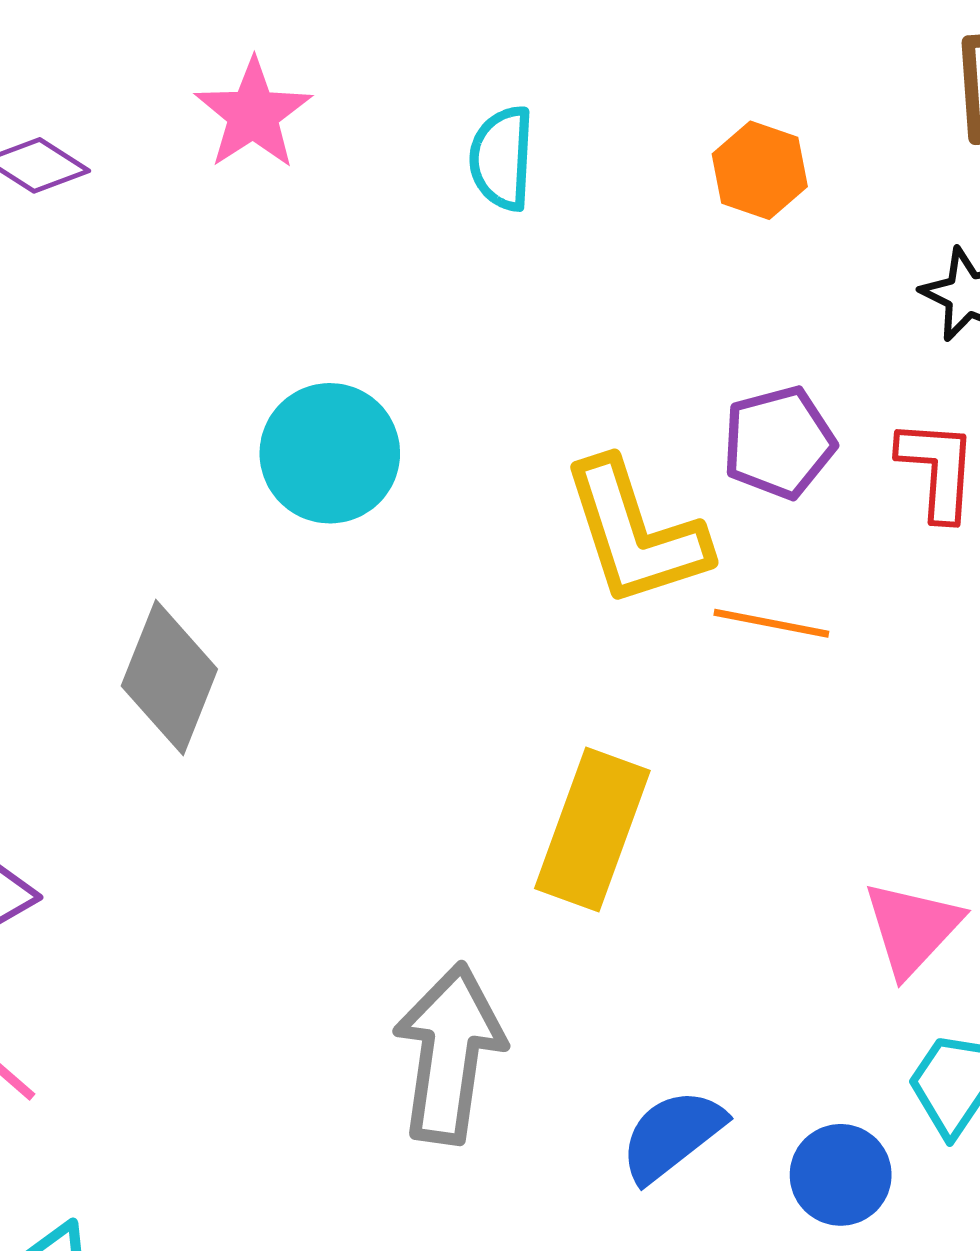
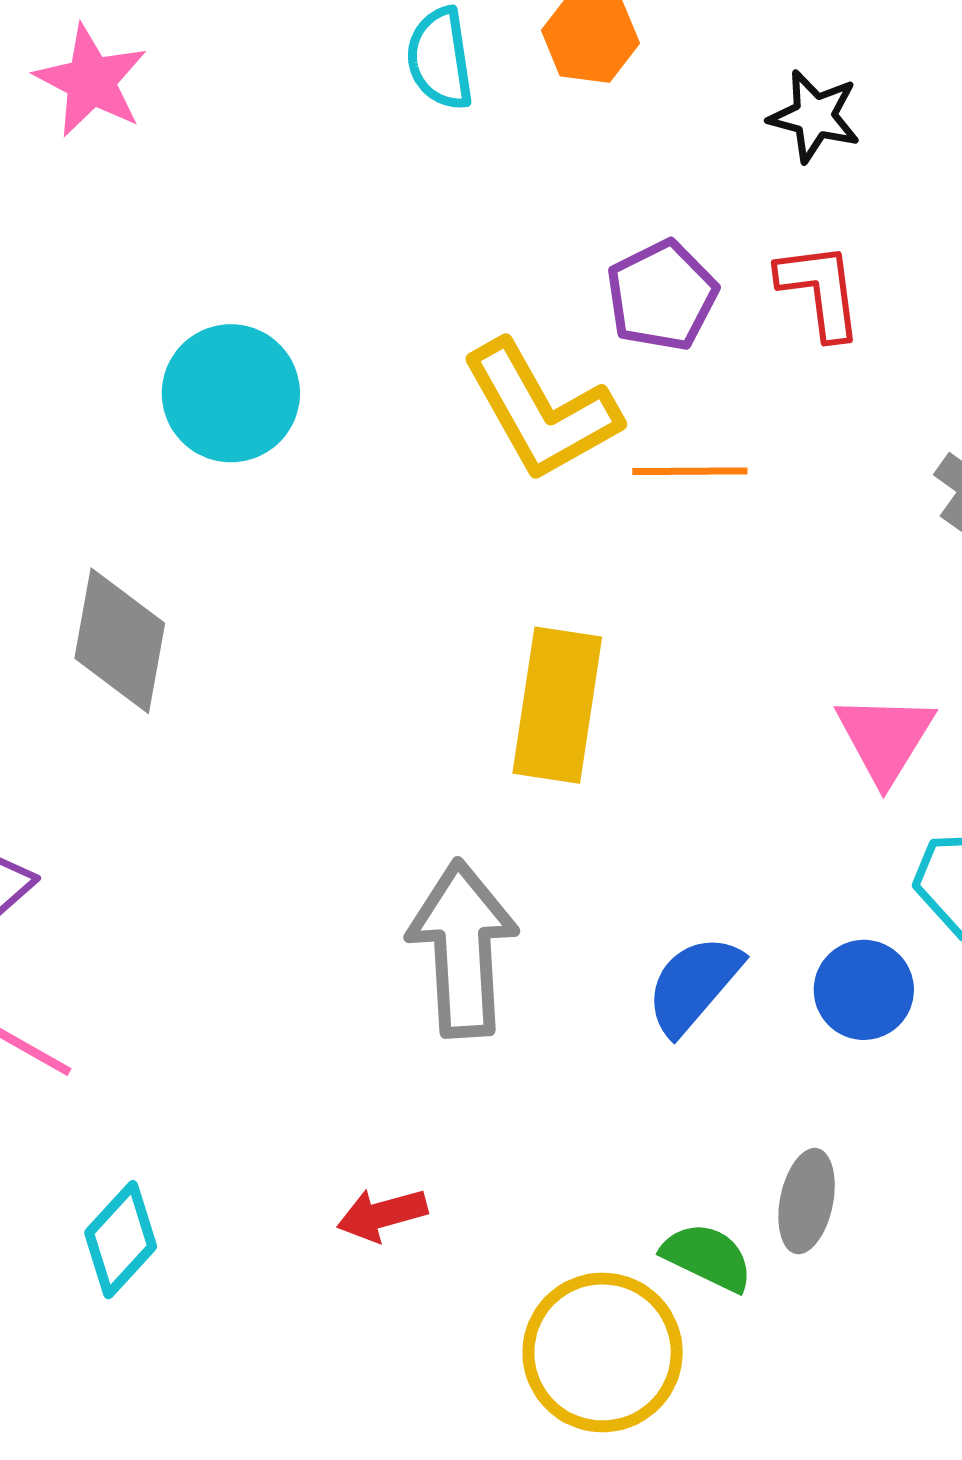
cyan semicircle: (502, 158) -> (440, 59), moved

